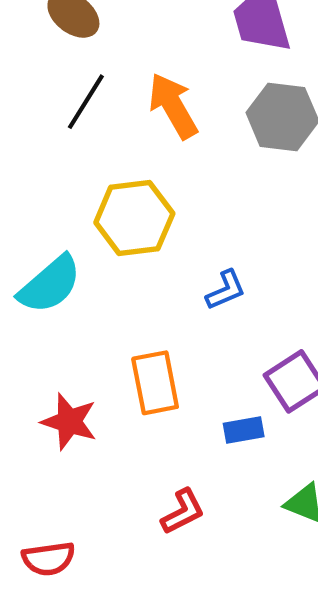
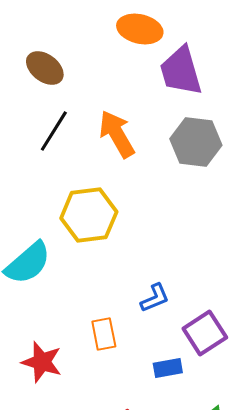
blue L-shape: (226, 290) -> (155, 298), moved
orange rectangle: (155, 383) -> (104, 334), size x0.7

